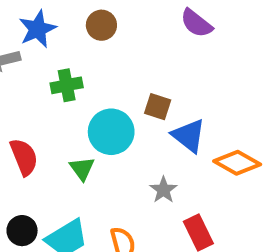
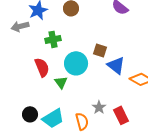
red semicircle: (24, 157) -> (42, 67), moved
gray star: (163, 190) -> (99, 107), moved

